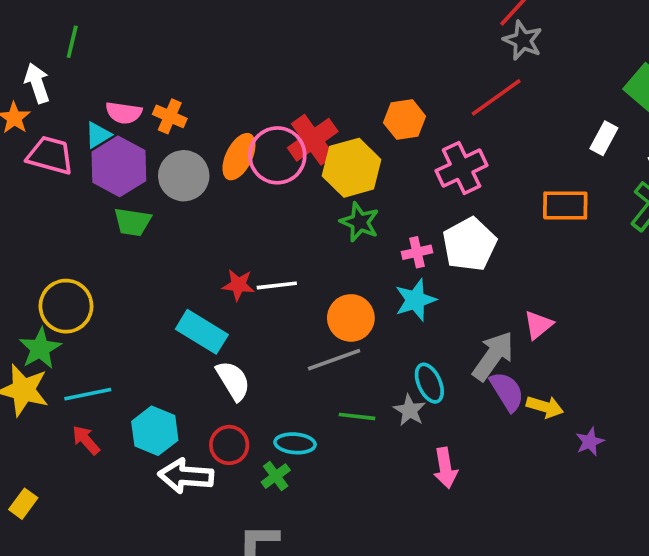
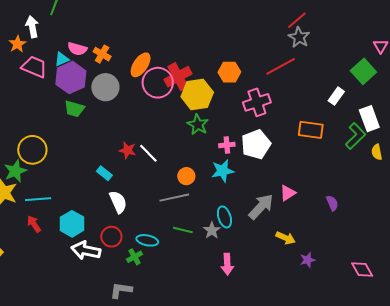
orange ellipse: (239, 157) -> (141, 65), moved
white line: (277, 285) -> (148, 153), turned 45
orange circle: (351, 318) -> (186, 176), size x0.7
cyan rectangle: (202, 332) -> (104, 173), size x0.6
purple semicircle: (507, 392) -> (332, 203), moved, size x0.7

